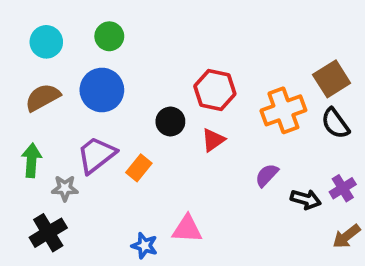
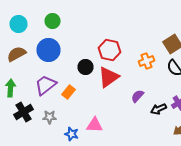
orange cross: (283, 110) -> (146, 61), size x0.7
red triangle: (213, 140) -> (108, 77), size x1.6
gray star: (65, 188) -> (50, 117), moved
black arrow: (306, 199) -> (158, 109), turned 140
black cross: (48, 233) -> (24, 112), moved

